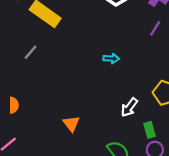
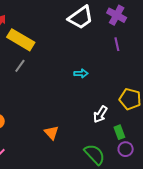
purple line: (155, 28) -> (117, 44), turned -40
gray line: (31, 52) -> (20, 66), moved

